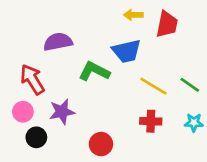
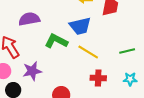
green line: (190, 85) -> (127, 51), turned -49
yellow line: (153, 86) -> (88, 52), moved

